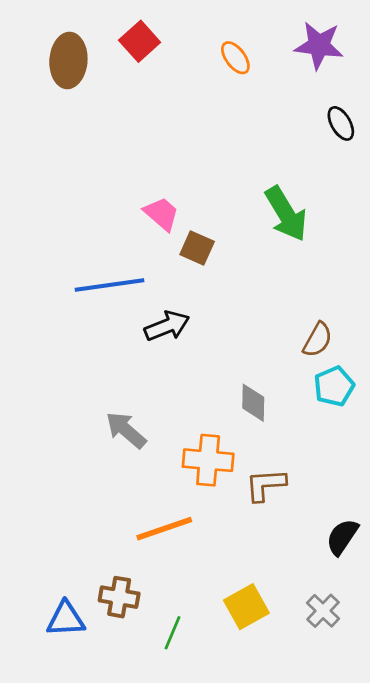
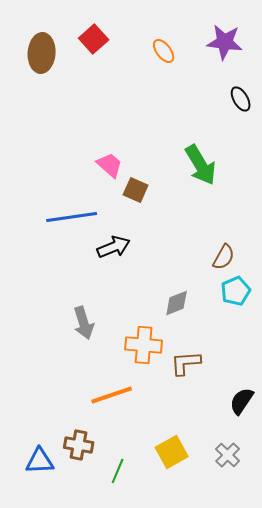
gray diamond: (253, 403) -> (177, 303), turned 68
gray arrow: (126, 430) -> (84, 323), turned -148

